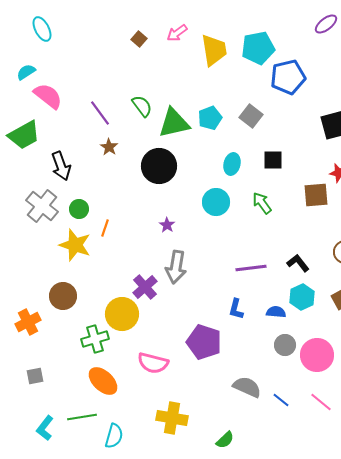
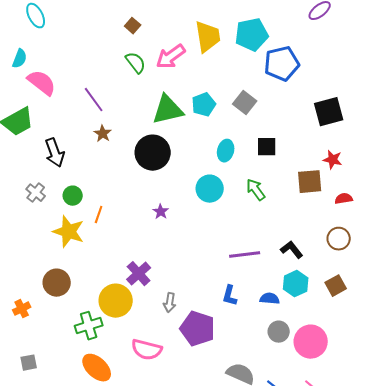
pink arrow: (177, 33) -> (171, 57), moved, size x1.4
cyan semicircle: (26, 72) -> (20, 59), turned 144
green semicircle: (142, 106) -> (136, 63), moved
gray cross: (42, 206) -> (36, 193), size x0.6
gray arrow: (176, 267) -> (170, 303), moved, size x0.6
orange cross: (28, 322) -> (22, 309), size x0.7

